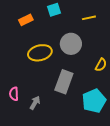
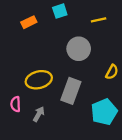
yellow ellipse: (40, 53) -> (39, 80), moved

